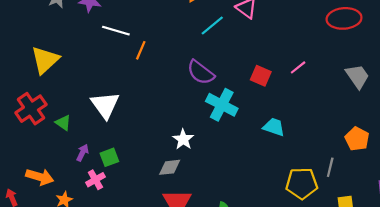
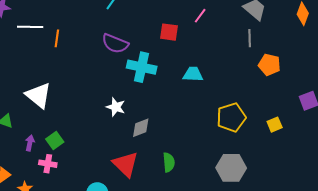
gray diamond: (170, 167) -> (141, 128), moved
gray line: (330, 167) -> (250, 38), moved
pink cross: (95, 180) -> (48, 164), turned -36

